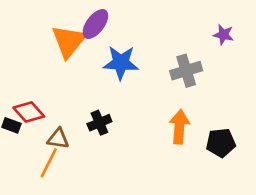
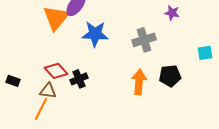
red diamond: (29, 112) -> (56, 71), moved
black pentagon: (221, 143) -> (170, 76), moved

